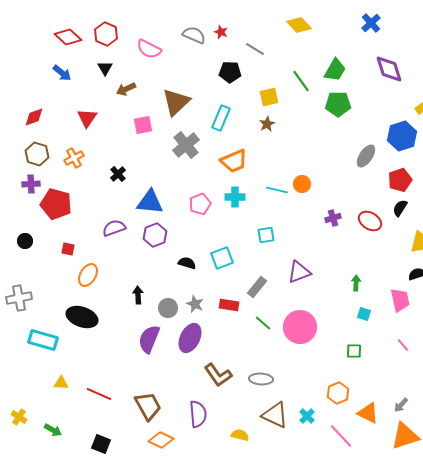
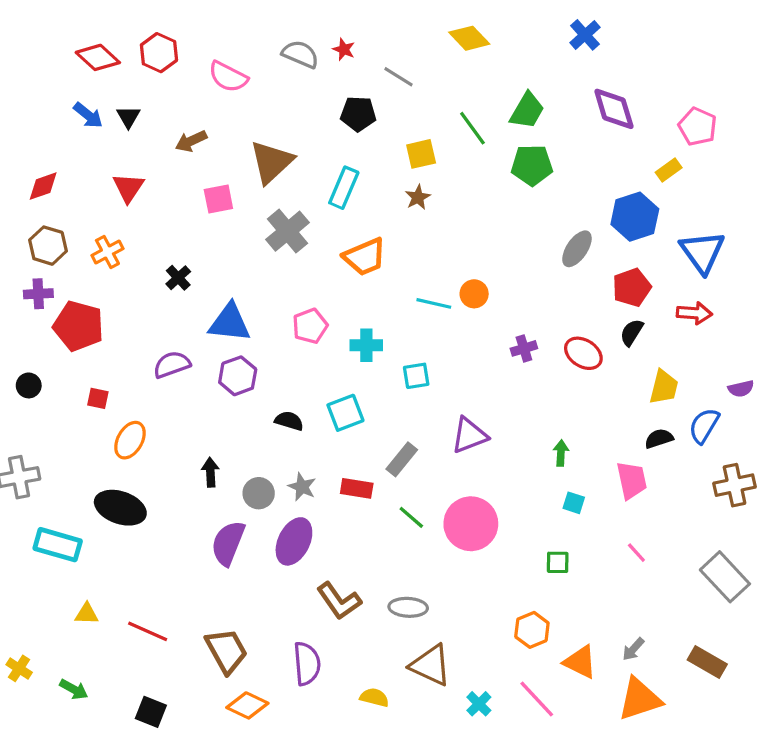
black triangle: (105, 68) -> (128, 117), moved
cyan cross: (235, 197) -> (366, 345), moved
cyan cross: (307, 416) -> (479, 704), moved

